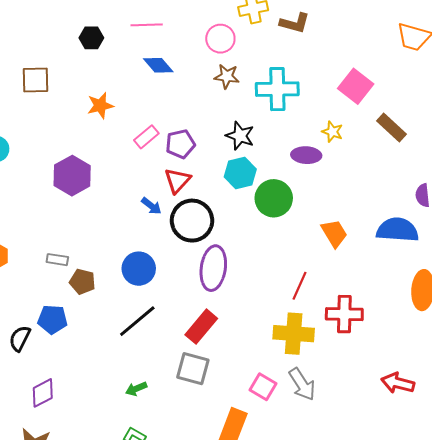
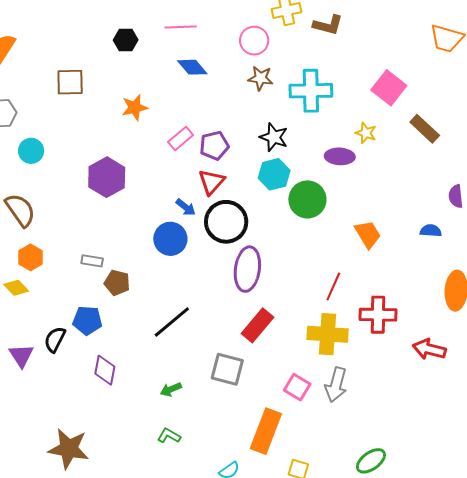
blue semicircle: (397, 230) -> (431, 231), size x0.5
blue circle: (139, 269) -> (170, 239), moved
red rectangle: (201, 327) -> (257, 325), moved
red arrow: (398, 383) -> (429, 349), moved
gray arrow: (302, 384) -> (336, 385), turned 48
purple diamond: (43, 393) -> (105, 370), moved, turned -52

